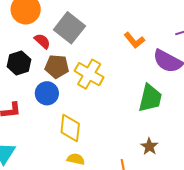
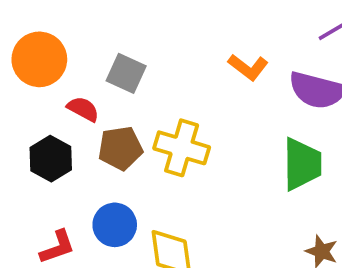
gray square: (69, 28) -> (126, 73), size x0.7
blue circle: (47, 93) -> (115, 225), moved

